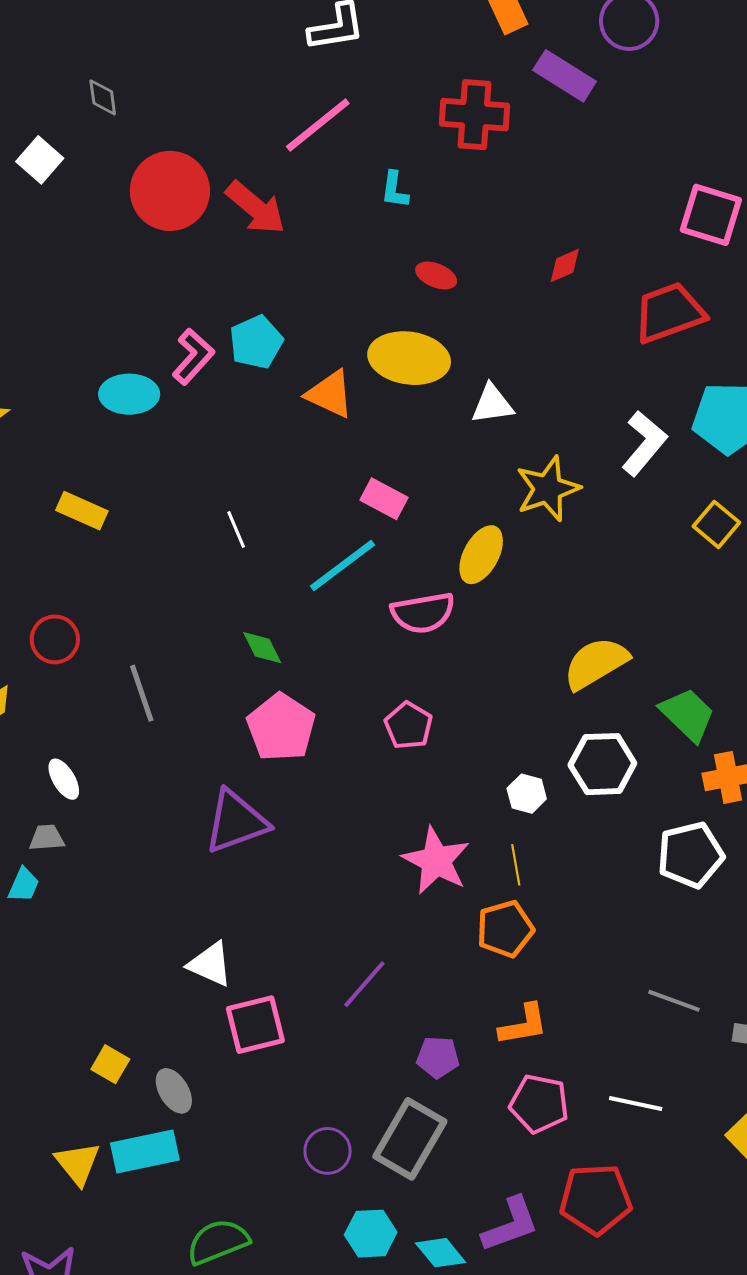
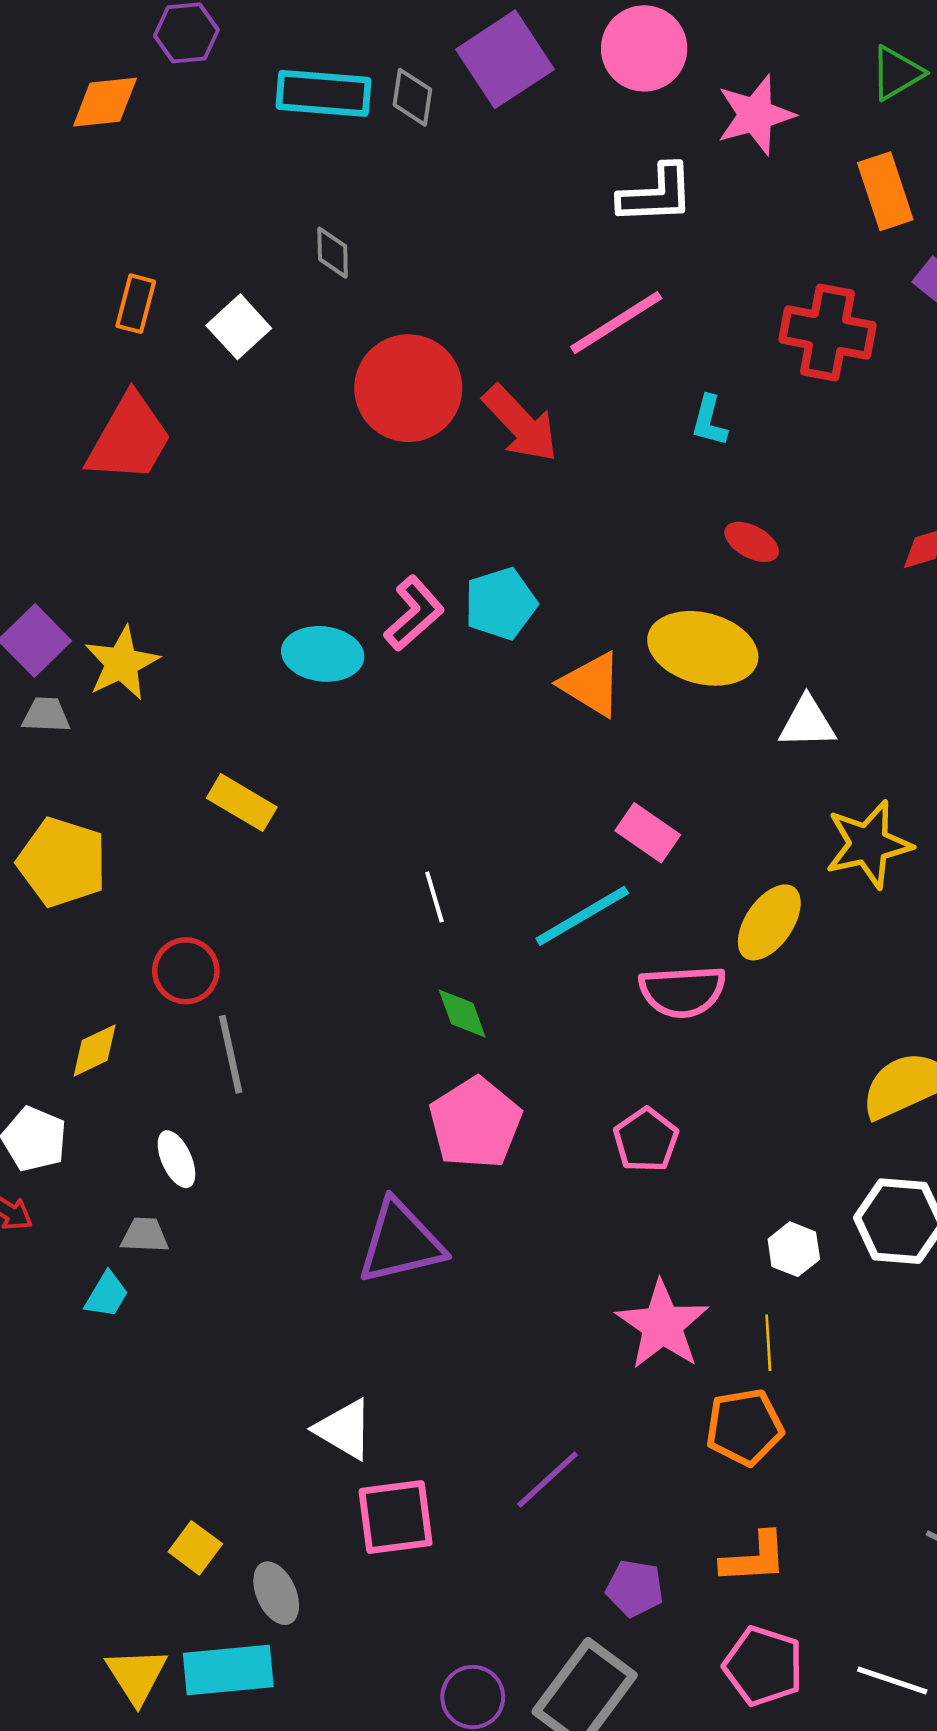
white line: (236, 530) -> (434, 897), moved
gray line: (142, 693) -> (231, 1054), moved

